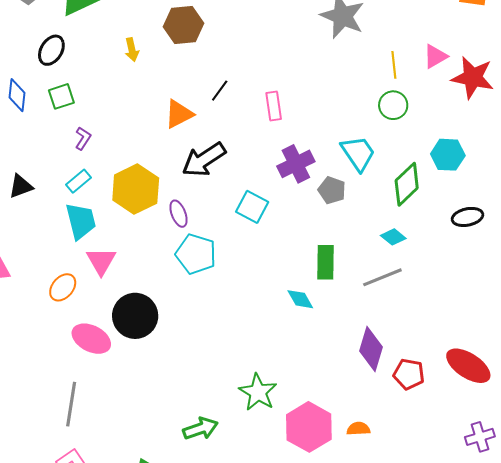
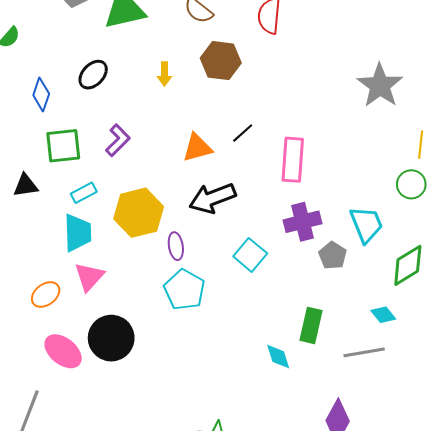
black ellipse: (51, 50) -> (93, 75), moved
green square: (61, 96) -> (63, 146), moved, size x1.4
pink rectangle: (274, 106) -> (293, 160), size x1.5
purple L-shape: (83, 138) -> (118, 140), moved, size x1.4

